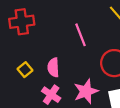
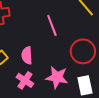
pink star: (86, 91) -> (57, 77), turned 30

